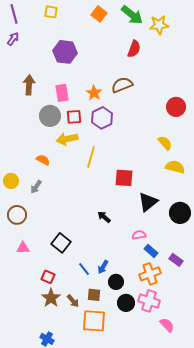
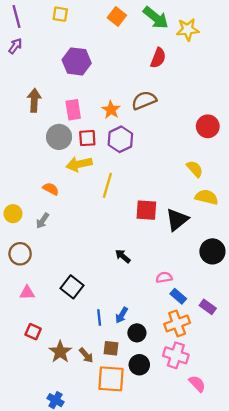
black triangle: (148, 202) -> (177, 220), moved
blue line: (84, 269) -> (99, 318), turned 32
red square: (48, 277) -> (33, 332), moved
black circle: (126, 303) -> (139, 365), moved

